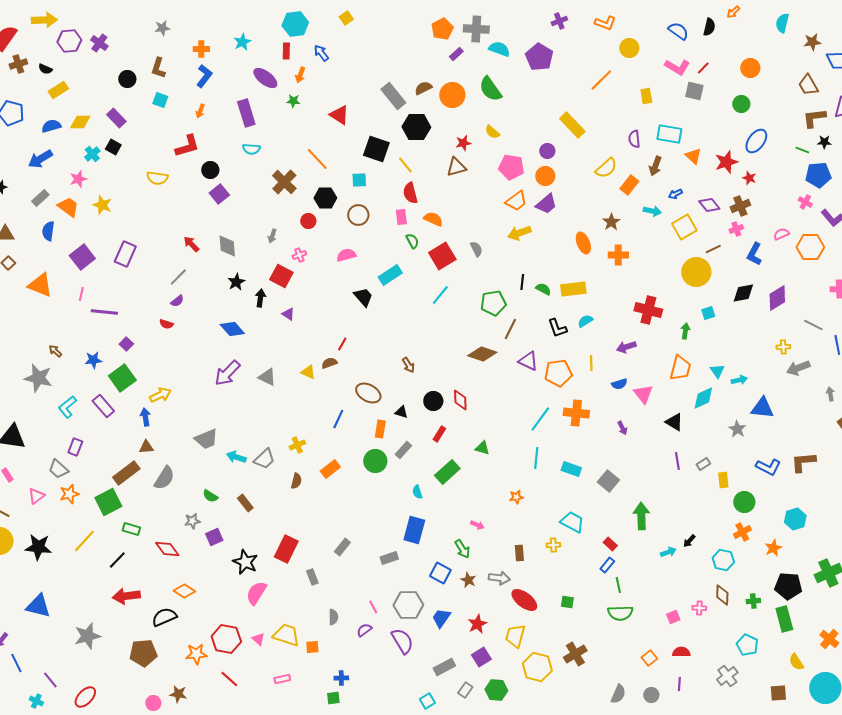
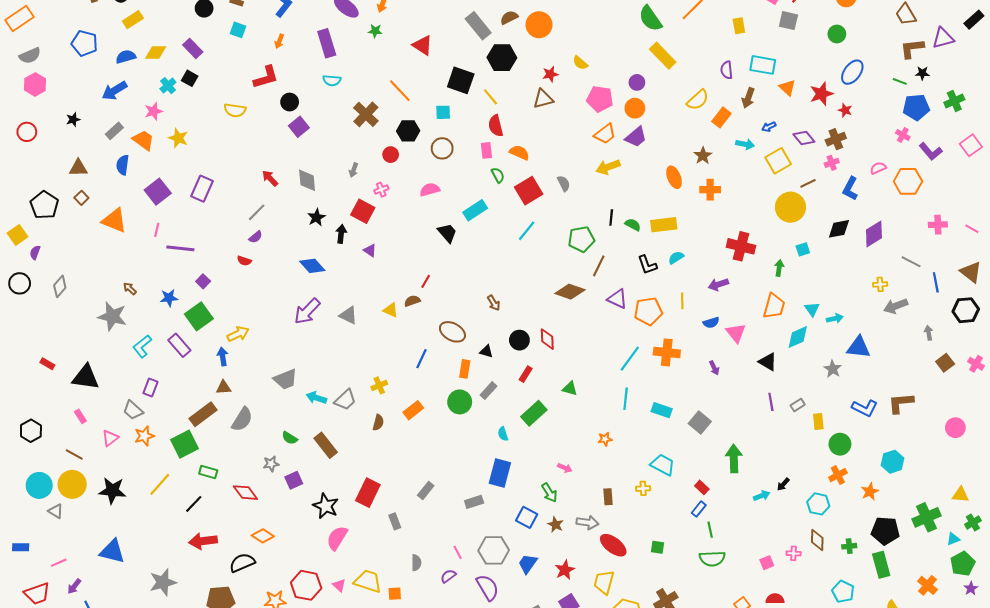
green semicircle: (490, 89) -> (650, 19), moved
brown rectangle: (245, 503) -> (326, 445), size x1.4

